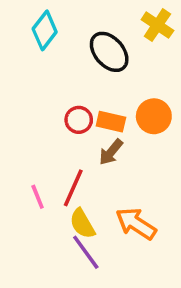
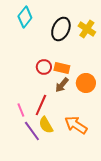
yellow cross: (157, 25) -> (87, 29), moved
black ellipse: (109, 52) -> (61, 29), turned 65
orange circle: (154, 116) -> (86, 83), moved
purple line: (86, 252) -> (32, 131), moved

